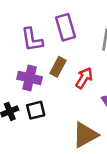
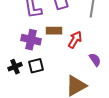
brown rectangle: (58, 67) -> (54, 31), turned 63

